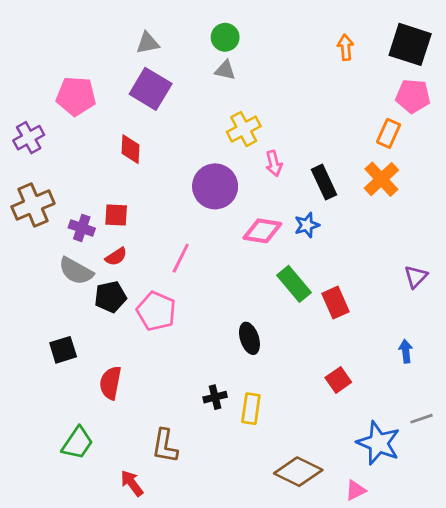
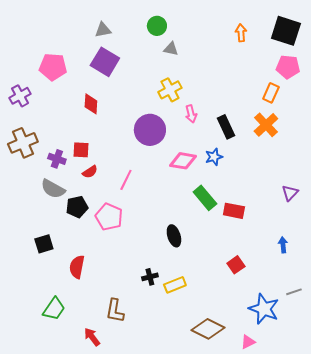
gray triangle: (225, 70) -> (171, 49), moved
red semicircle: (116, 257) -> (90, 172), moved
red rectangle: (335, 303) -> (234, 211), turned -55
yellow rectangle: (251, 409) -> (175, 285), turned 60

